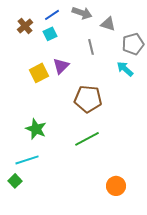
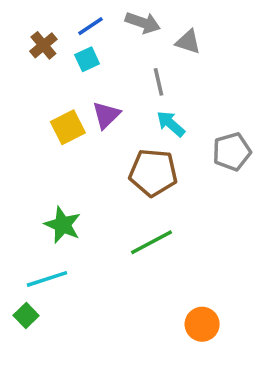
gray pentagon: (133, 44) -> (232, 152), moved
cyan arrow: (125, 69) -> (171, 124), moved

